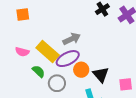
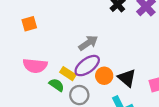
yellow rectangle: (48, 51) -> (68, 74), moved, size x0.6
pink semicircle: (22, 52) -> (35, 66), size x1.5

